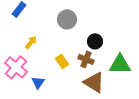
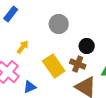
yellow rectangle: (62, 61) -> (54, 66), size x1.6
blue triangle: (38, 82) -> (30, 87), turned 32

